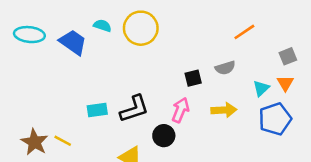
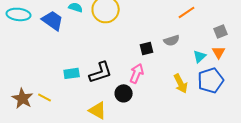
yellow arrow: (224, 110) -> (181, 83), moved, turned 66

